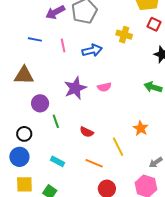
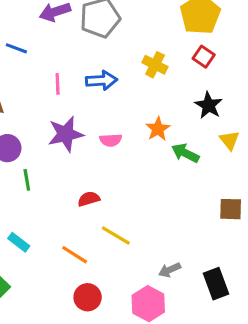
pink line: (63, 45) -> (58, 84), moved
orange star: (141, 128) -> (158, 129), moved
red semicircle: (87, 132) -> (89, 199), moved, turned 128
yellow line: (118, 147) -> (116, 236), turned -42

